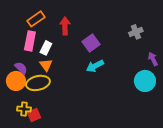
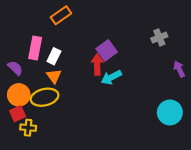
orange rectangle: (36, 19) -> (61, 15), moved
red arrow: (65, 26) -> (97, 64), moved
purple semicircle: (21, 68) -> (15, 68), moved
cyan circle: (145, 81) -> (170, 112), moved
red square: (34, 115) -> (18, 114), moved

